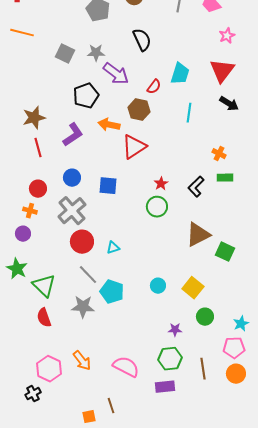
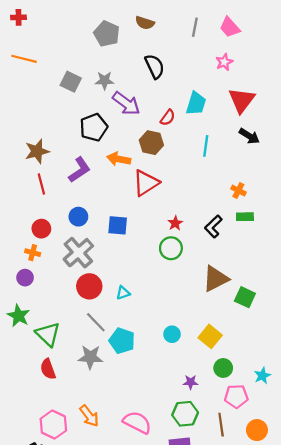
pink star: (227, 36) -> (224, 62), moved
pink pentagon: (234, 348) -> (236, 396), moved

